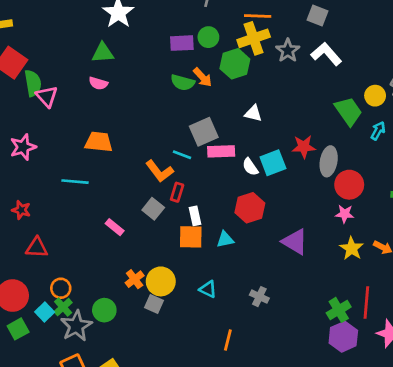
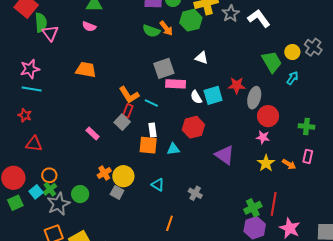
cyan line: (182, 155) -> (151, 103), moved
cyan line: (75, 182) -> (32, 89), moved
red rectangle: (177, 192) -> (128, 111), moved

